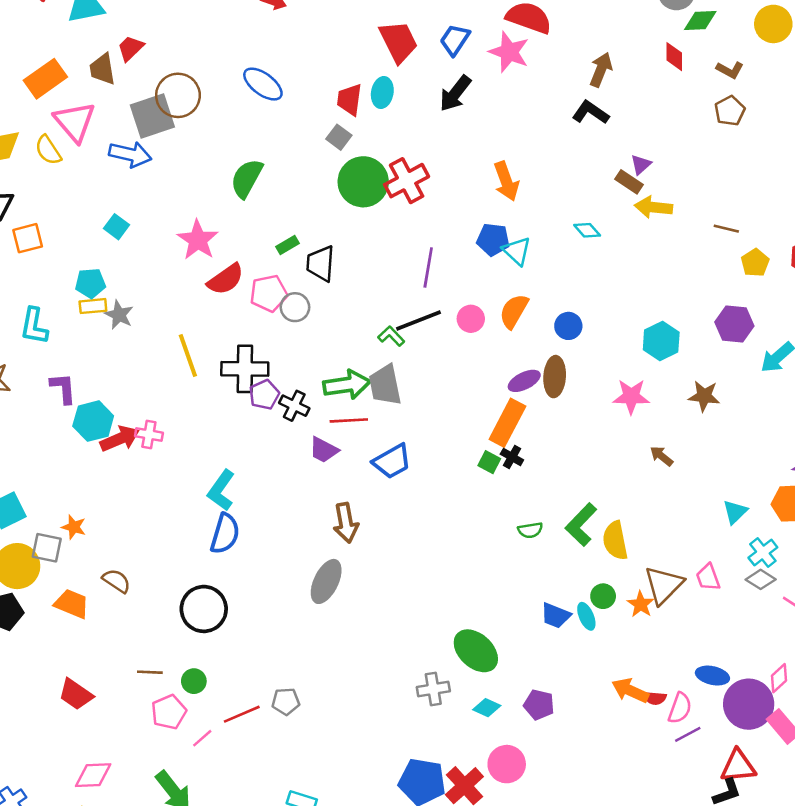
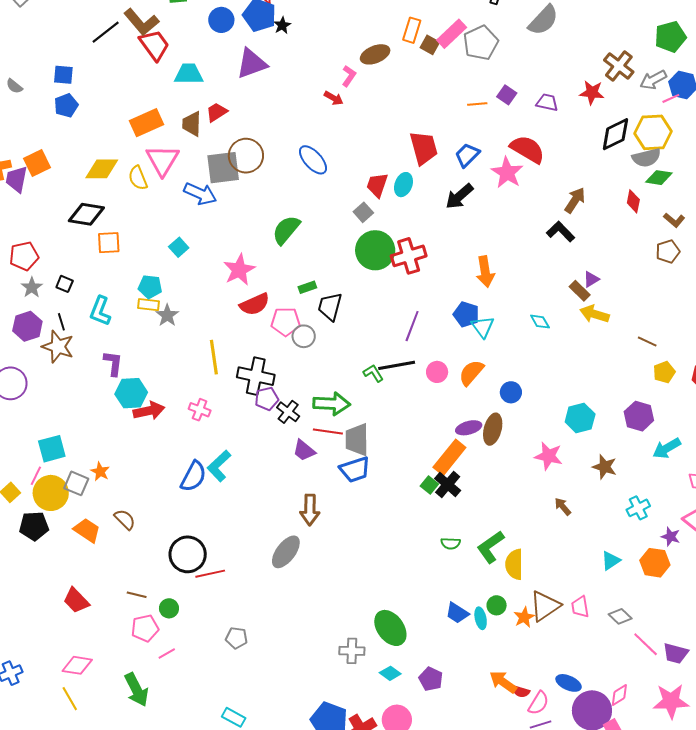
gray trapezoid: (385, 385) -> (357, 440), moved
pink cross: (149, 434) -> (200, 410), moved
black cross: (512, 457) -> (448, 484), size x1.5
blue semicircle: (225, 534) -> (193, 476), moved
cyan cross: (763, 552) -> (638, 508), moved
red line: (242, 714) -> (210, 574), moved

